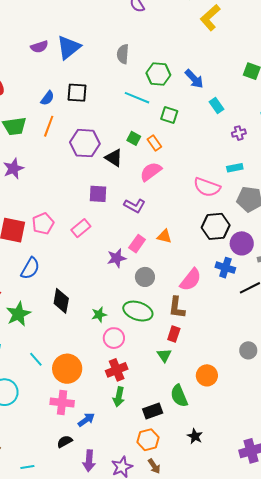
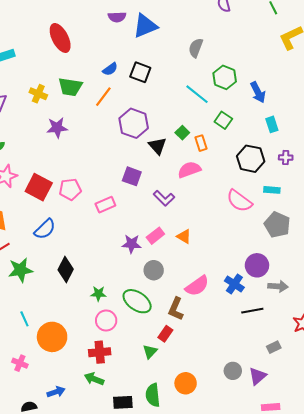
black hexagon: (216, 226) -> (251, 159), moved
green arrow: (119, 397) -> (94, 379), turned 84
pink cross: (62, 403) -> (20, 363), moved, size x0.7

